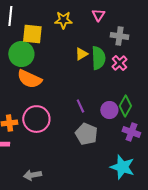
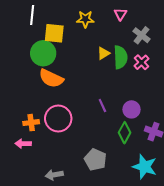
gray cross: (119, 36) -> (142, 35), turned 30
green diamond: (125, 106) -> (124, 133), moved
gray pentagon: (86, 134) -> (95, 160), moved

